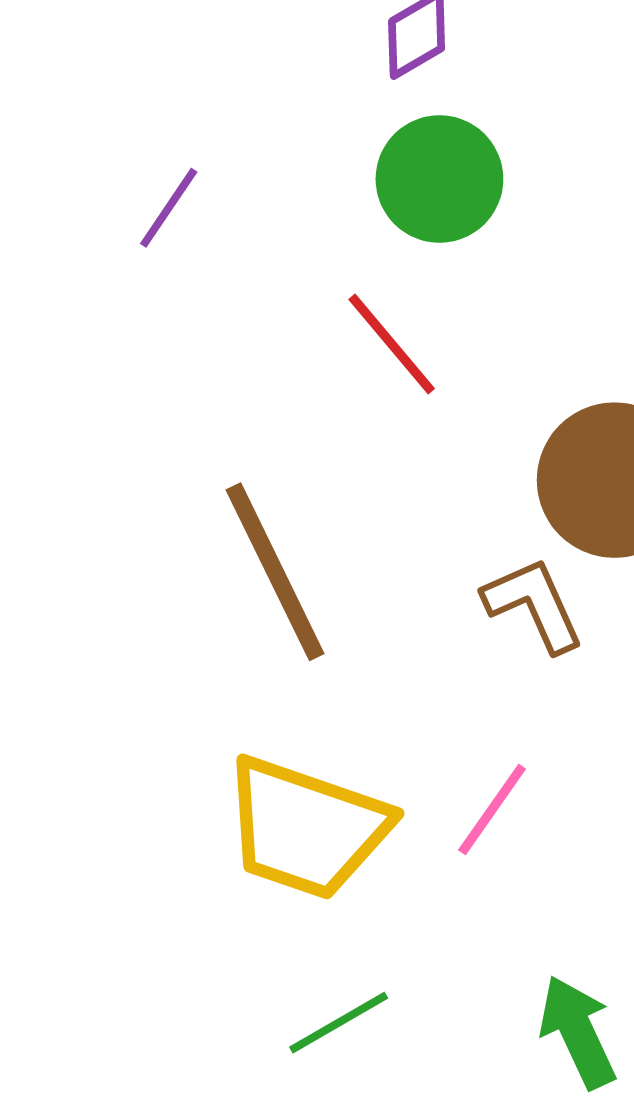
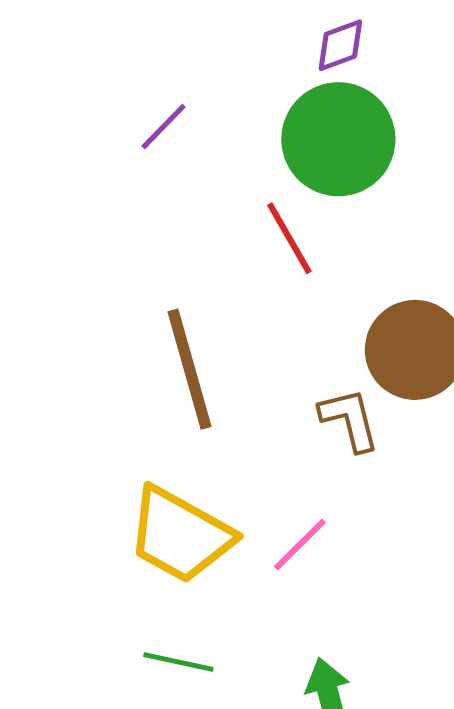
green circle: (439, 179) -> (338, 139), size x1.4
green line: (339, 1023) -> (178, 662), turned 32

